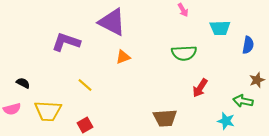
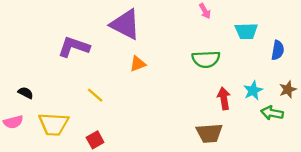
red arrow: (200, 88) -> (224, 98), turned 138
brown trapezoid: (165, 118) -> (209, 133), moved
cyan star: (226, 121) -> (253, 91), moved, turned 30

